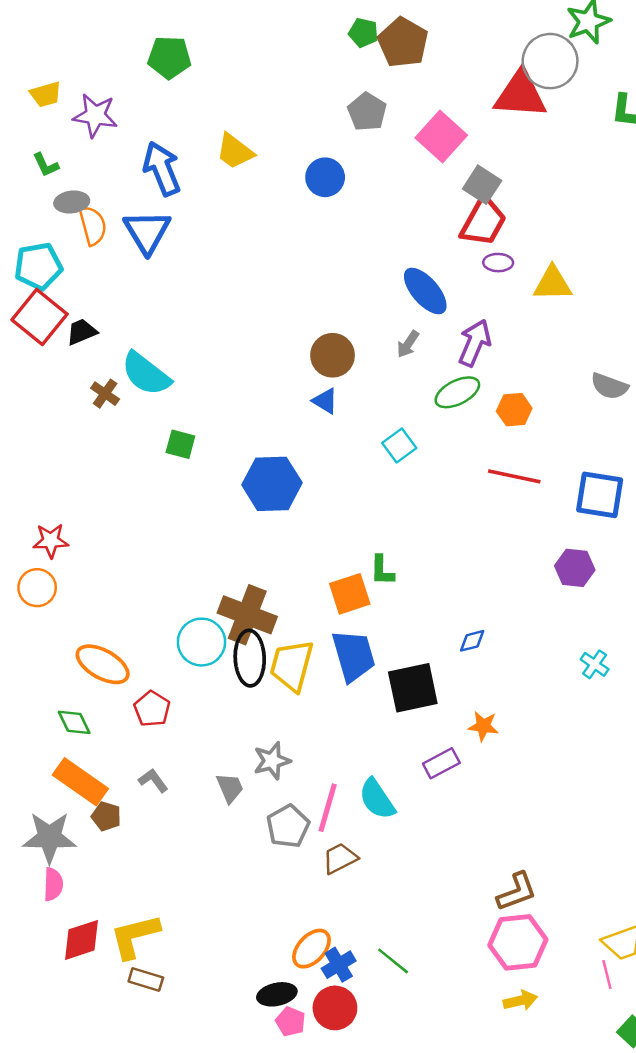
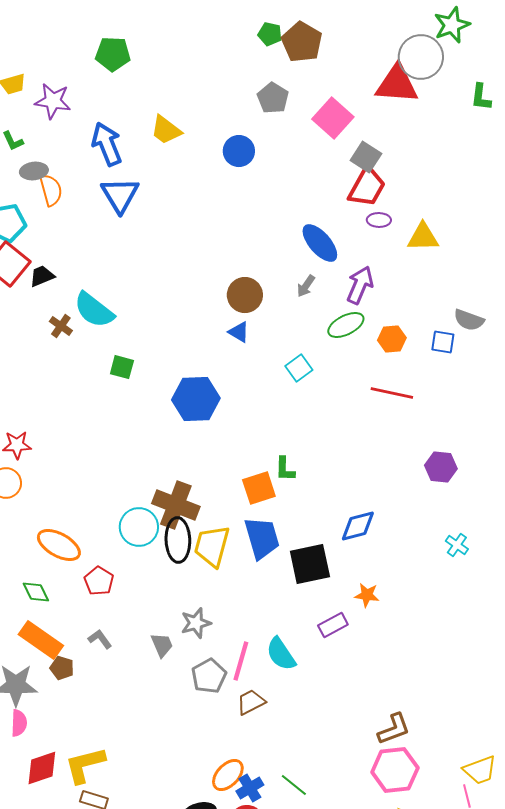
blue triangle: (147, 232) -> (120, 195), moved
blue square: (600, 495) -> (443, 342), moved, size x0.6
blue diamond: (472, 641) -> (358, 526), size x1.6

